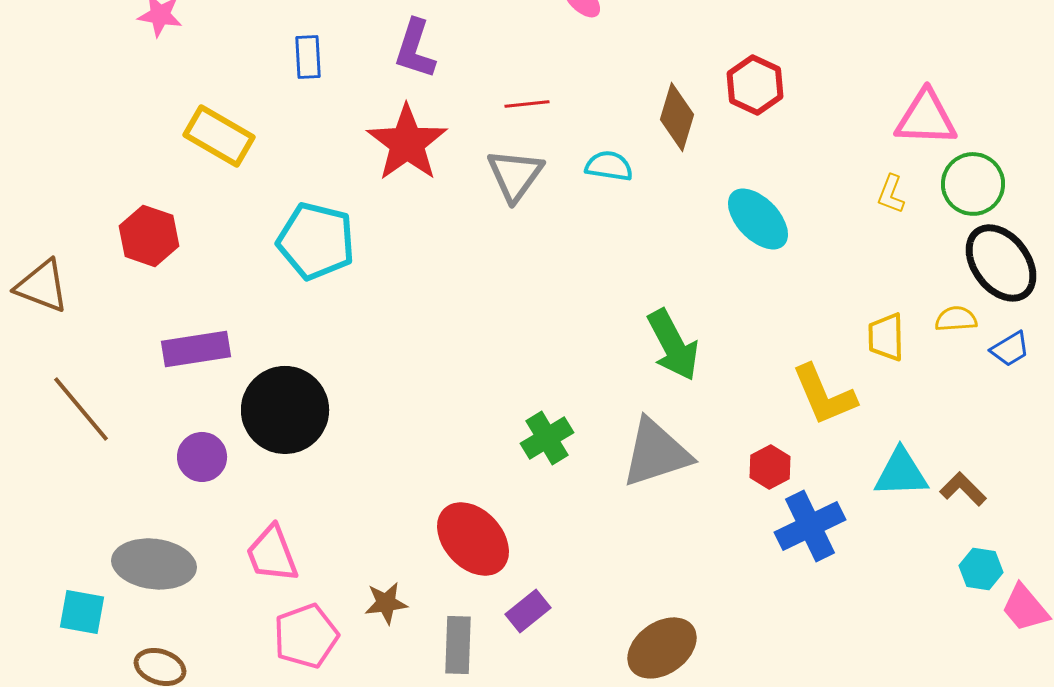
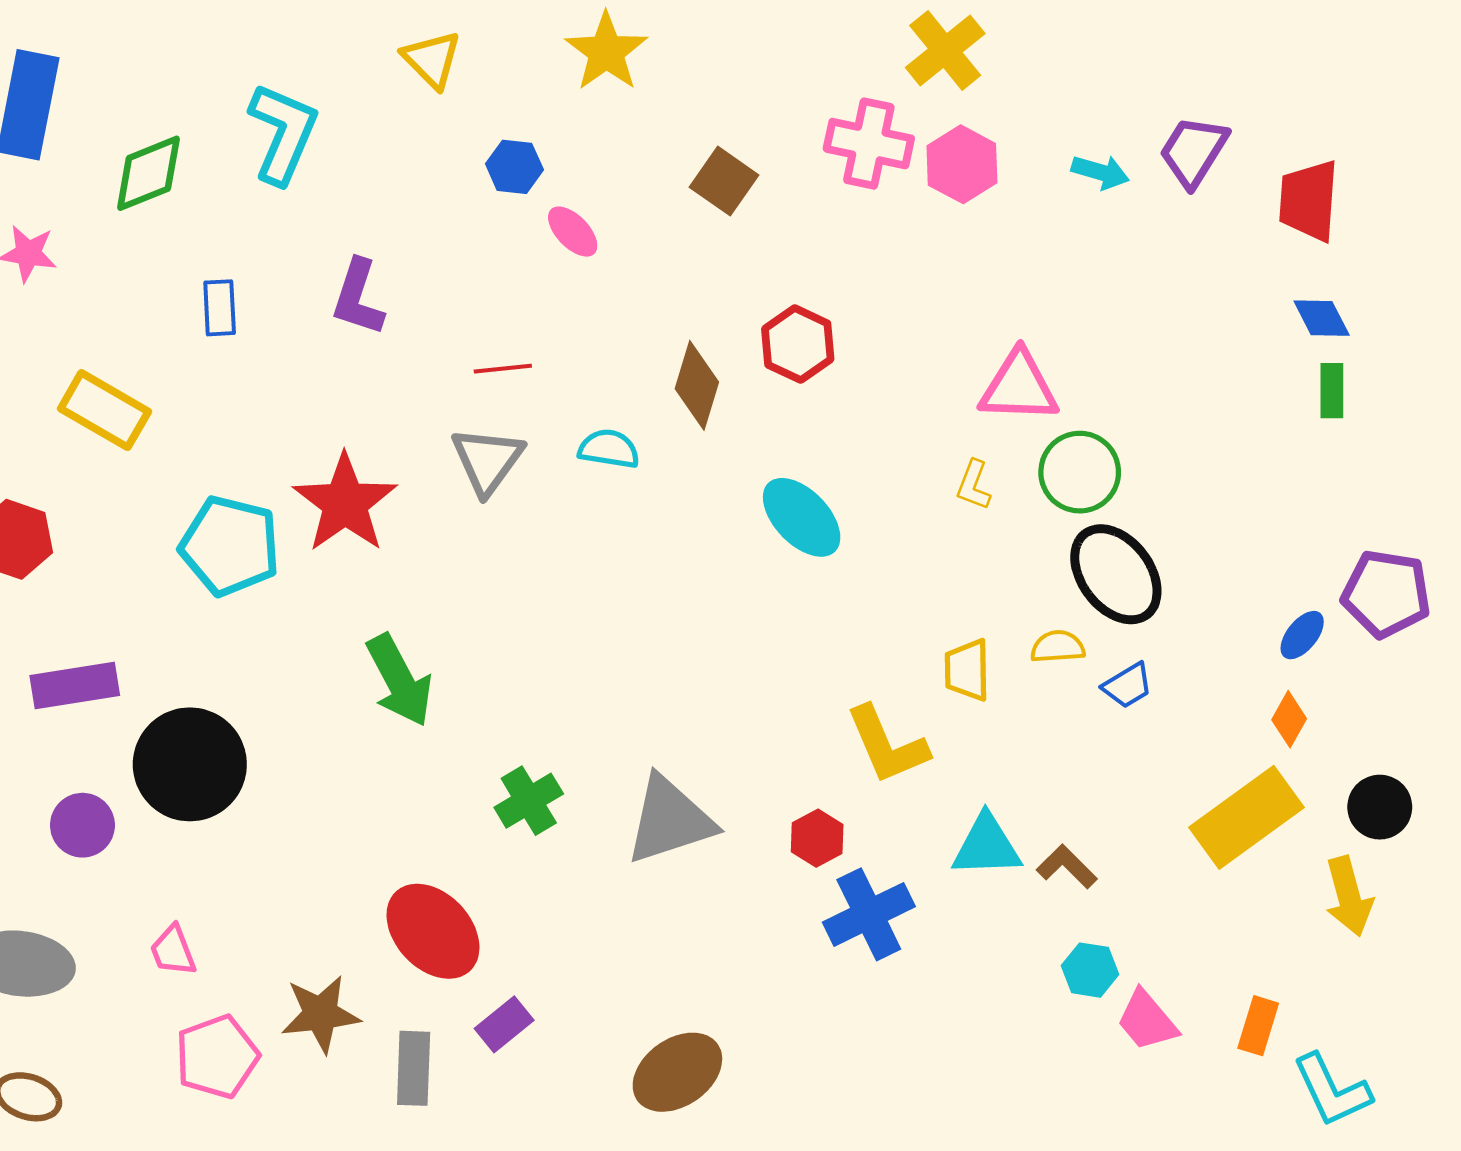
red star: (407, 143) -> (345, 503), moved
green arrow: (673, 345) -> (399, 680), moved
pink trapezoid: (272, 554) -> (173, 951), size x0.7
brown star: (386, 603) -> (320, 1014), size x1.4

